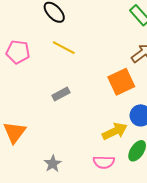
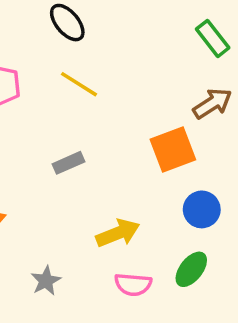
yellow arrow: (115, 131) -> (118, 233), moved

